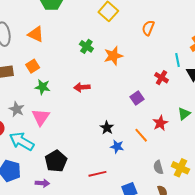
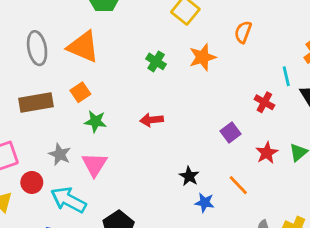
orange triangle: (36, 34) -> (83, 47), size x1.4
orange star: (113, 56) -> (203, 57), moved
red star: (160, 123) -> (267, 153), moved

